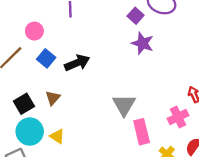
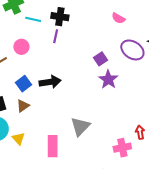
purple square: (136, 16) -> (101, 59), moved
blue square: (46, 58) -> (23, 84), moved
pink rectangle: (142, 132) -> (53, 146), moved

